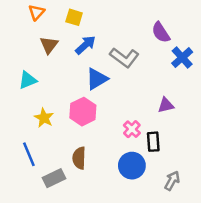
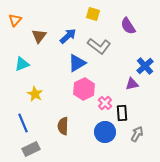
orange triangle: (36, 12) -> (15, 20), moved
yellow square: (74, 17) -> (93, 14), moved
blue cross: (182, 58) -> (145, 66), moved
pink hexagon: (83, 112) -> (84, 89), moved
gray rectangle: (54, 178) -> (31, 149), moved
gray arrow: (172, 181) -> (137, 134), moved

